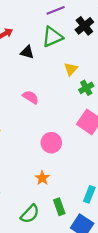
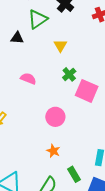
green cross: (86, 88) -> (69, 74), moved

